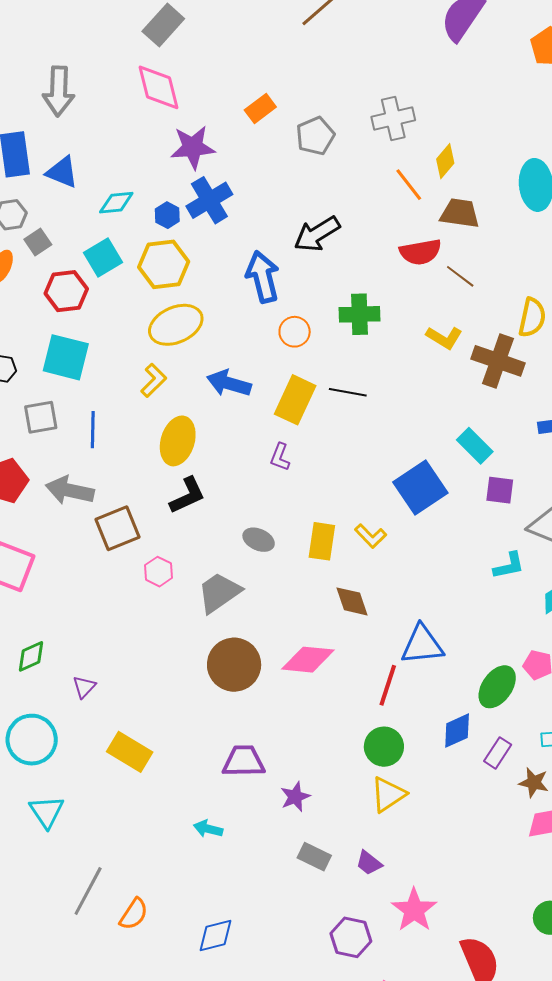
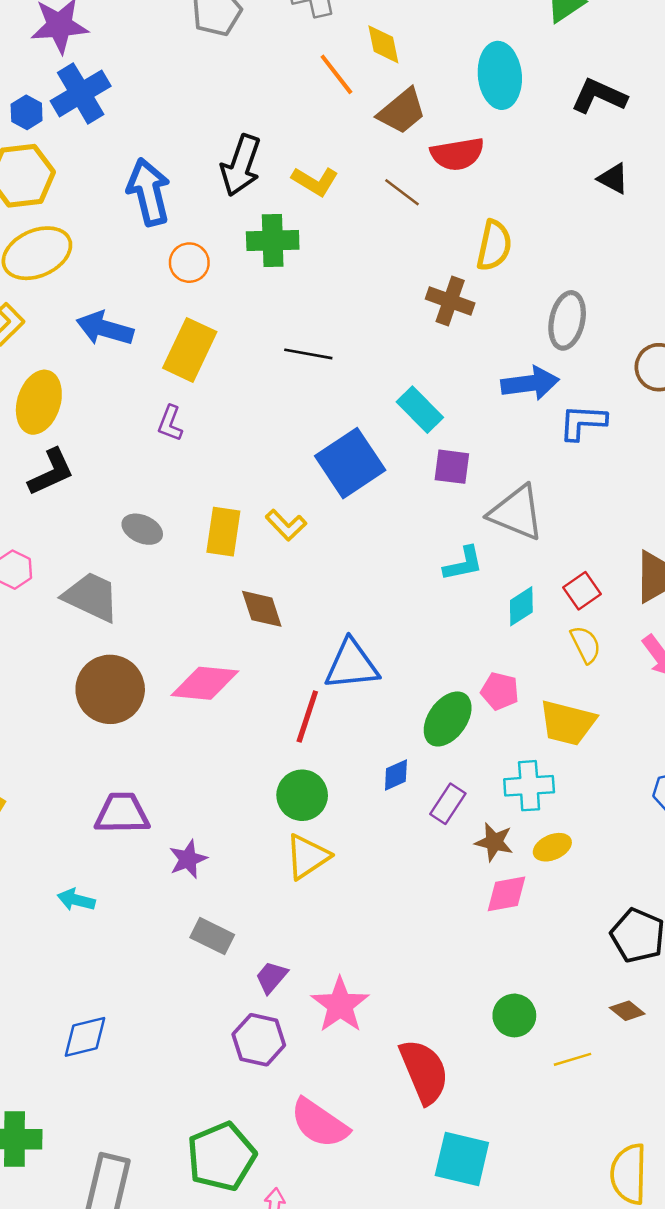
yellow diamond: (445, 161) -> (383, 44), turned -52
brown trapezoid: (460, 213) -> (402, 111), turned 132
black arrow: (317, 234) -> (241, 165), moved, turned -39
red semicircle: (420, 252) -> (457, 154), moved
yellow L-shape: (444, 338) -> (315, 181), moved
brown cross: (498, 361) -> (450, 301), size x0.7
black line: (348, 392) -> (308, 354), moved
gray trapezoid: (219, 592) -> (91, 597), turned 60
blue diamond: (457, 731) -> (396, 775), size x0.7
purple trapezoid: (369, 863) -> (271, 977), moved, turned 92

